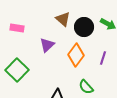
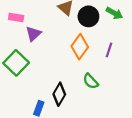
purple triangle: (47, 45) -> (33, 34), moved

